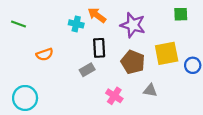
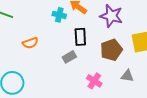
brown pentagon: (133, 62) -> (111, 50), turned 30

